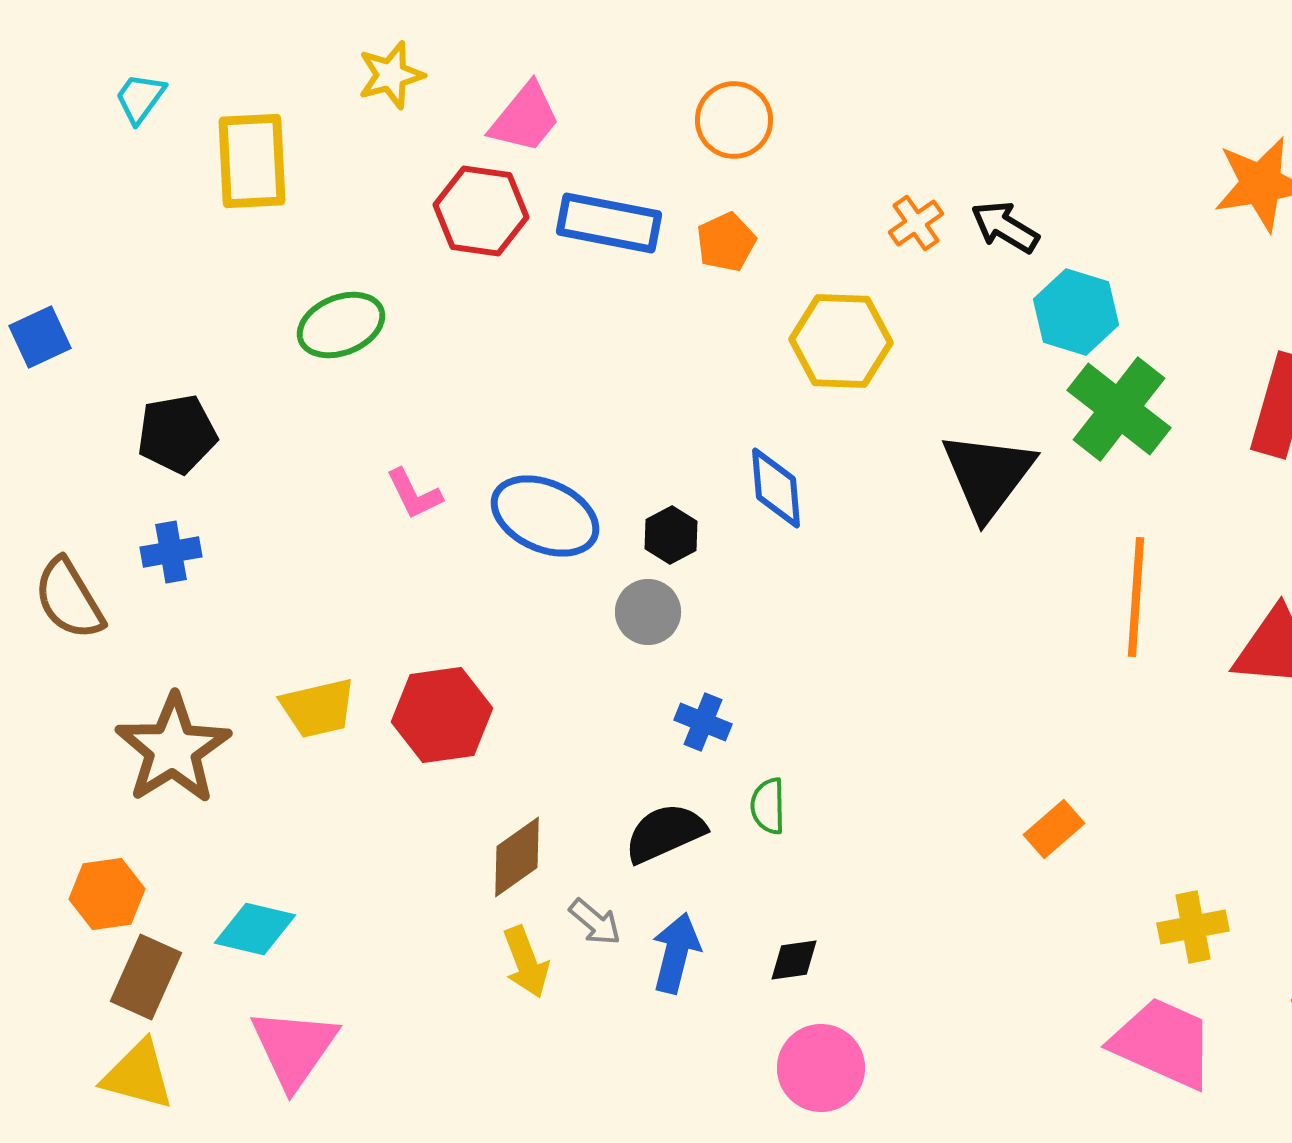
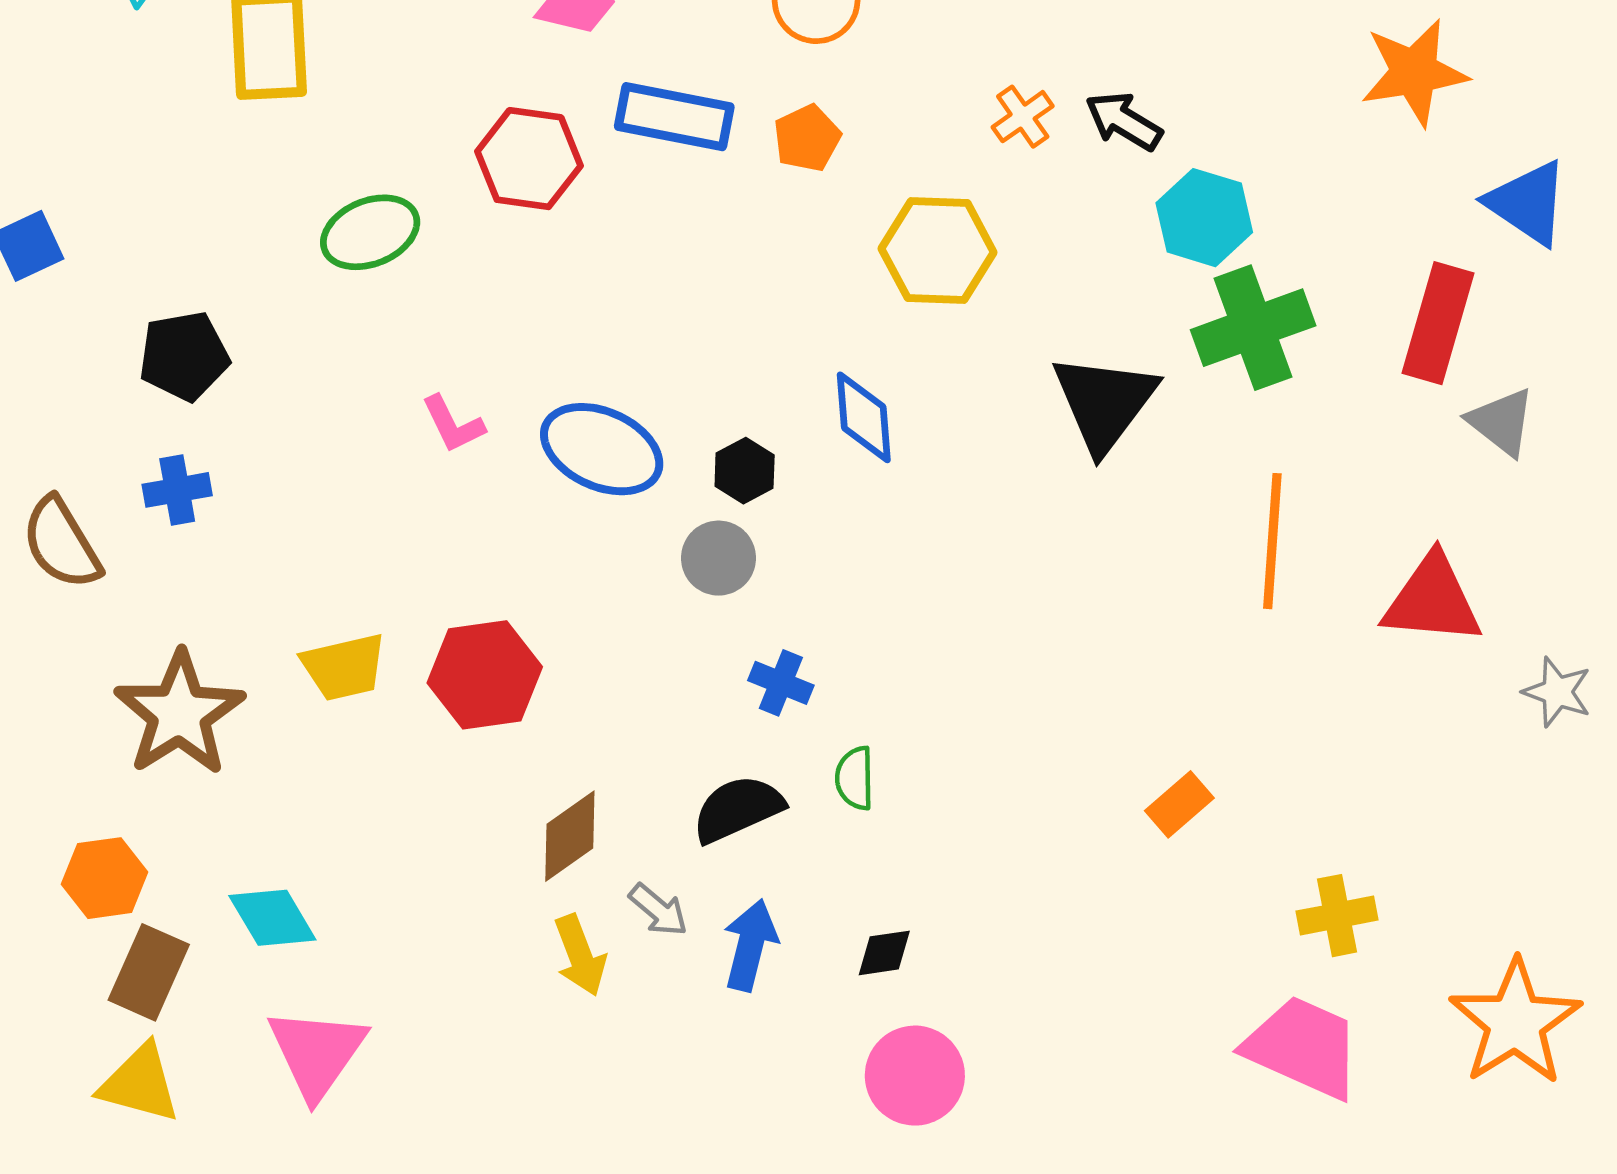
red hexagon: (481, 211) -> (529, 159), moved
green cross: (1119, 409) -> (1253, 328), turned 32
cyan diamond: (255, 929) -> (272, 918), turned 46

